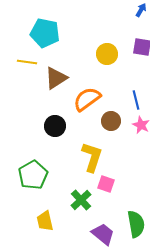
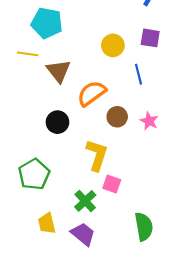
brown triangle: (56, 78) -> (59, 71), turned -35
blue line: (136, 100) -> (138, 74), moved
purple trapezoid: (103, 234) -> (83, 234), moved

